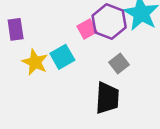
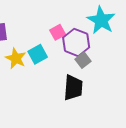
purple hexagon: (109, 21) -> (76, 42), moved

